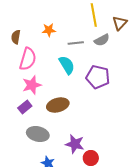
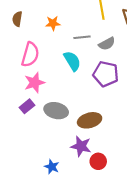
brown semicircle: (16, 37) -> (17, 19), moved
gray semicircle: (102, 40) -> (107, 44), moved
brown ellipse: (58, 105) -> (90, 120), moved
gray ellipse: (38, 134) -> (56, 111), moved

